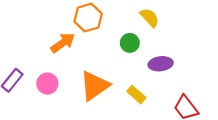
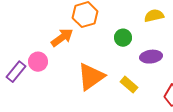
yellow semicircle: (150, 18) -> (154, 16), moved, turned -60
pink circle: (47, 84) -> (38, 62), moved

